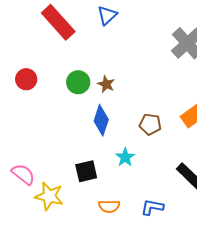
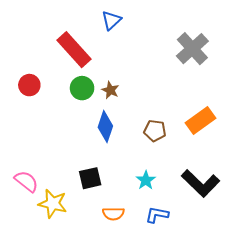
red rectangle: (58, 22) -> (74, 50), moved
cyan star: (125, 157) -> (146, 180), moved

